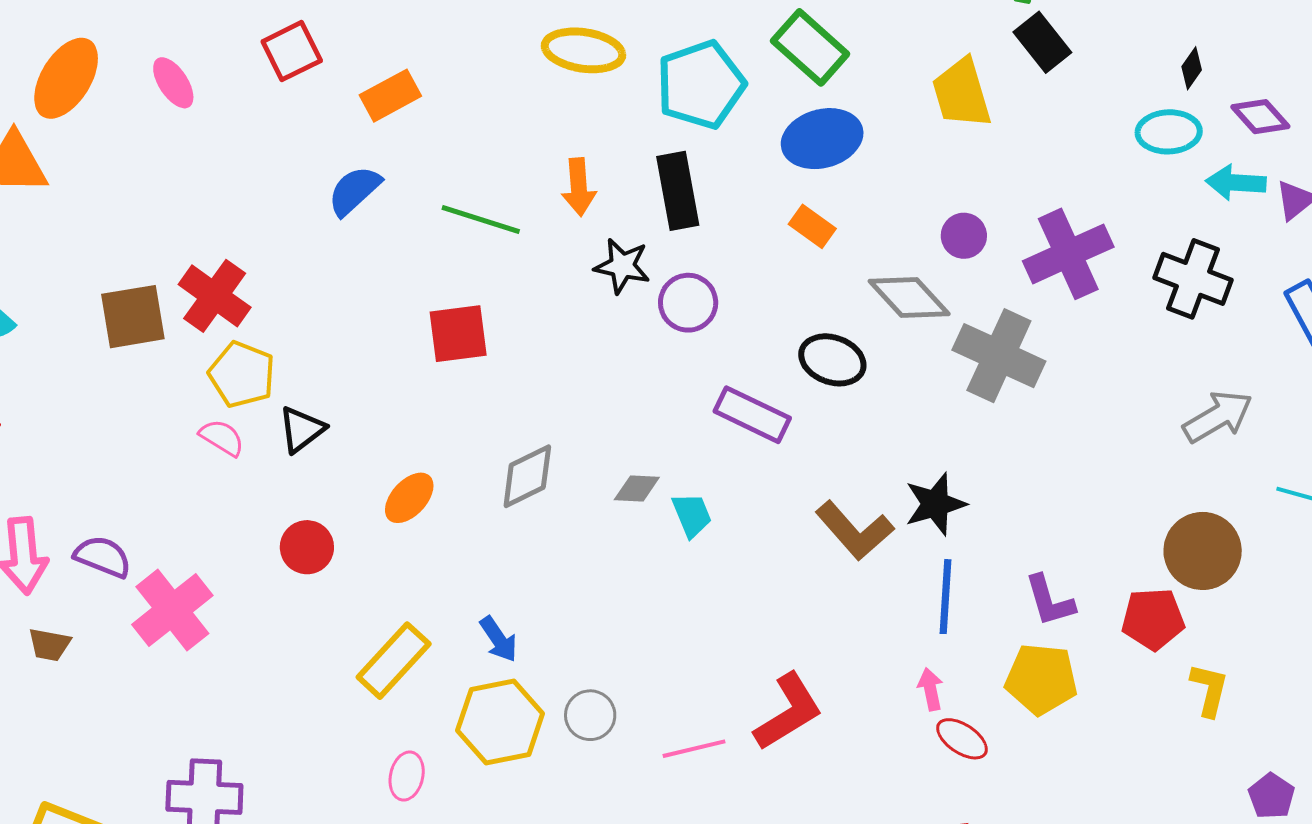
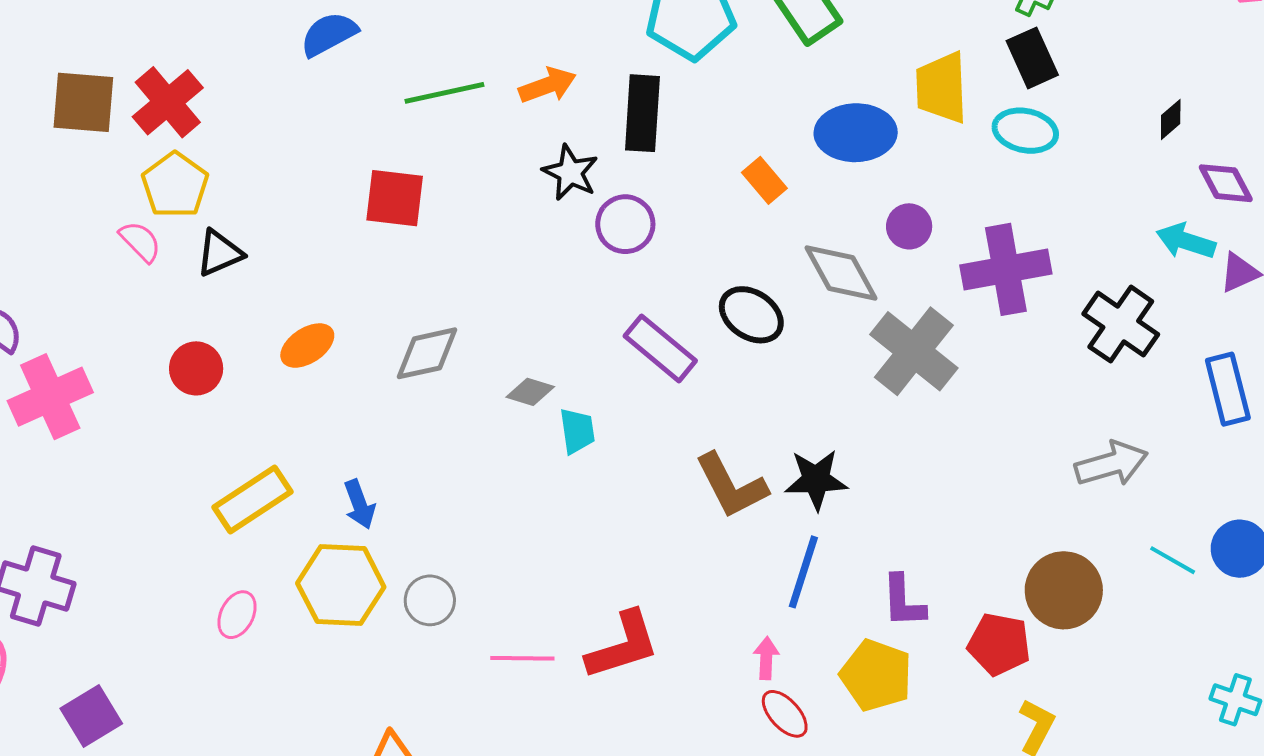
cyan ellipse: (1169, 132) -> (1025, 131), moved
blue ellipse: (822, 139) -> (856, 133), moved
orange arrow: (579, 187) -> (547, 85), turned -120
green line: (481, 219) -> (444, 93), turned -44

